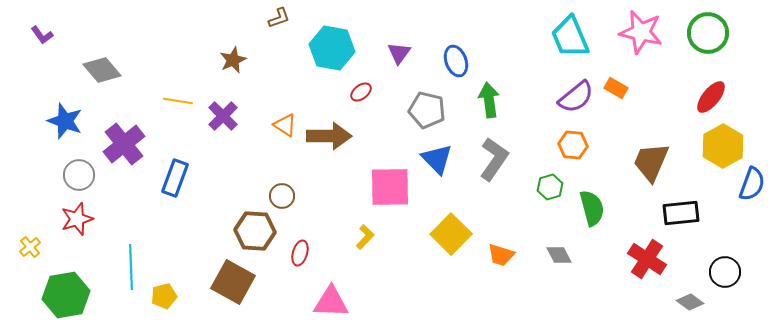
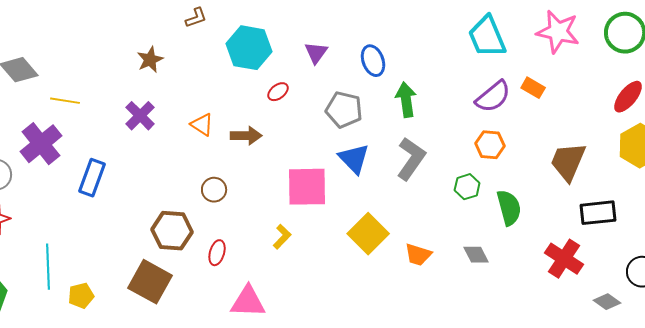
yellow line: (178, 101) -> (65, 101), moved
brown arrow: (329, 136) -> (246, 136), size x0.7
brown circle: (282, 196) -> (214, 190), moved

